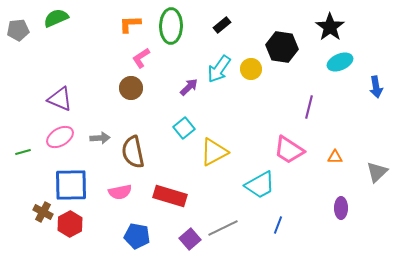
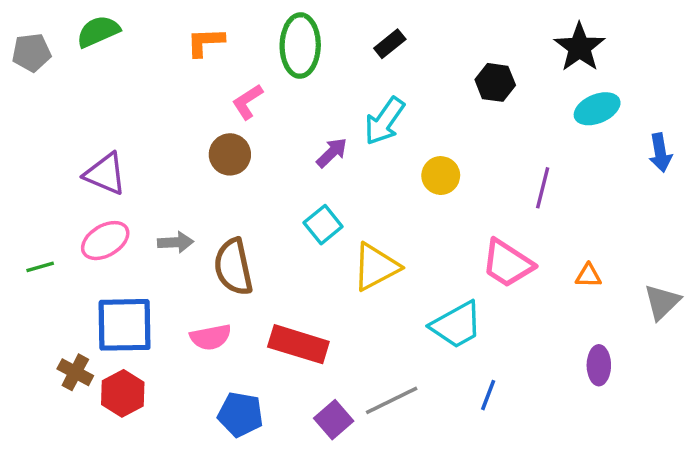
orange L-shape: (130, 24) -> (205, 42), moved
black hexagon: (282, 47) -> (495, 82), size x0.7
yellow circle: (251, 69) -> (441, 176), moved

